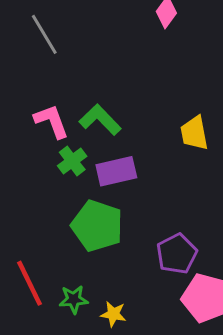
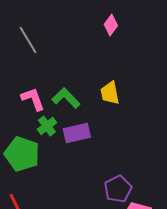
yellow trapezoid: (194, 133) -> (110, 93), moved
green pentagon: (97, 226) -> (22, 154), moved

